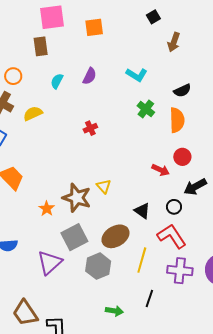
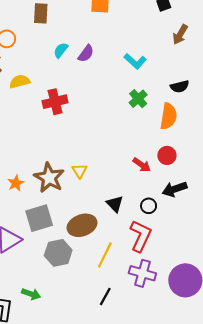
cyan semicircle: (57, 81) -> (61, 50), moved
red cross: (90, 128) -> (55, 102), moved, size x1.6
red L-shape: (172, 236) -> (141, 236), turned 48
green arrow: (114, 311) -> (31, 294), moved

